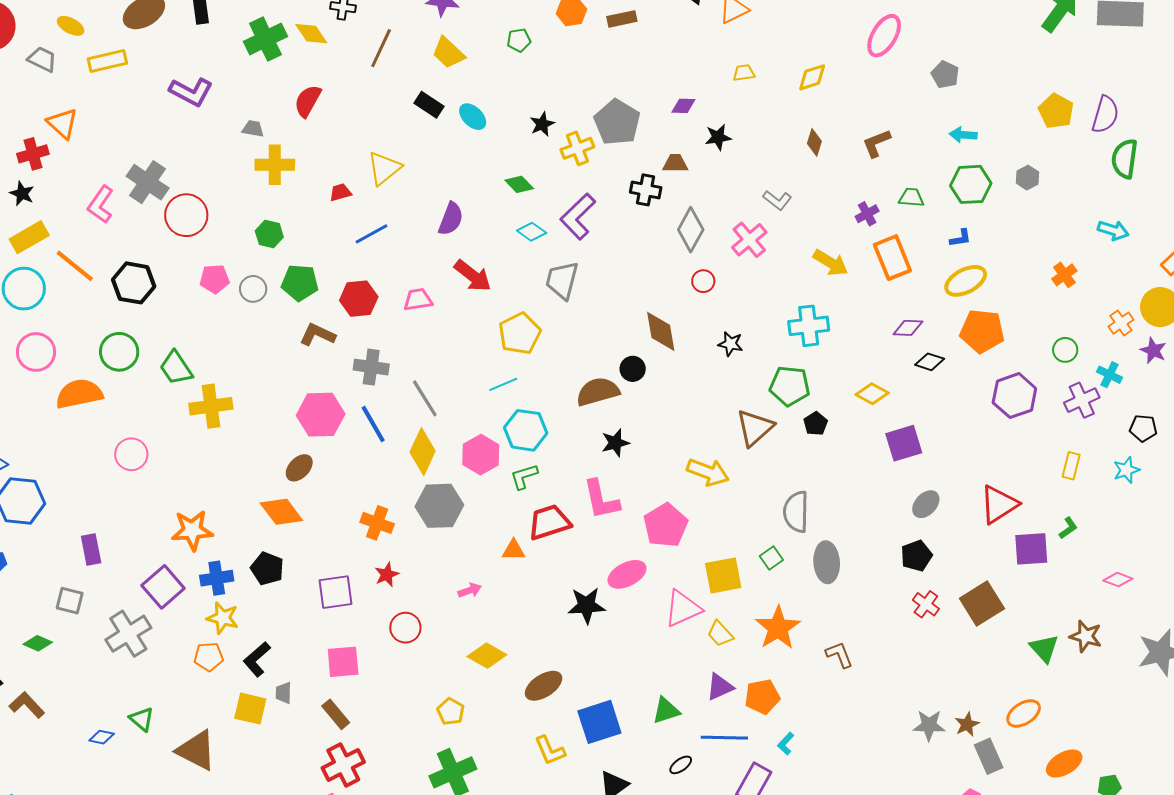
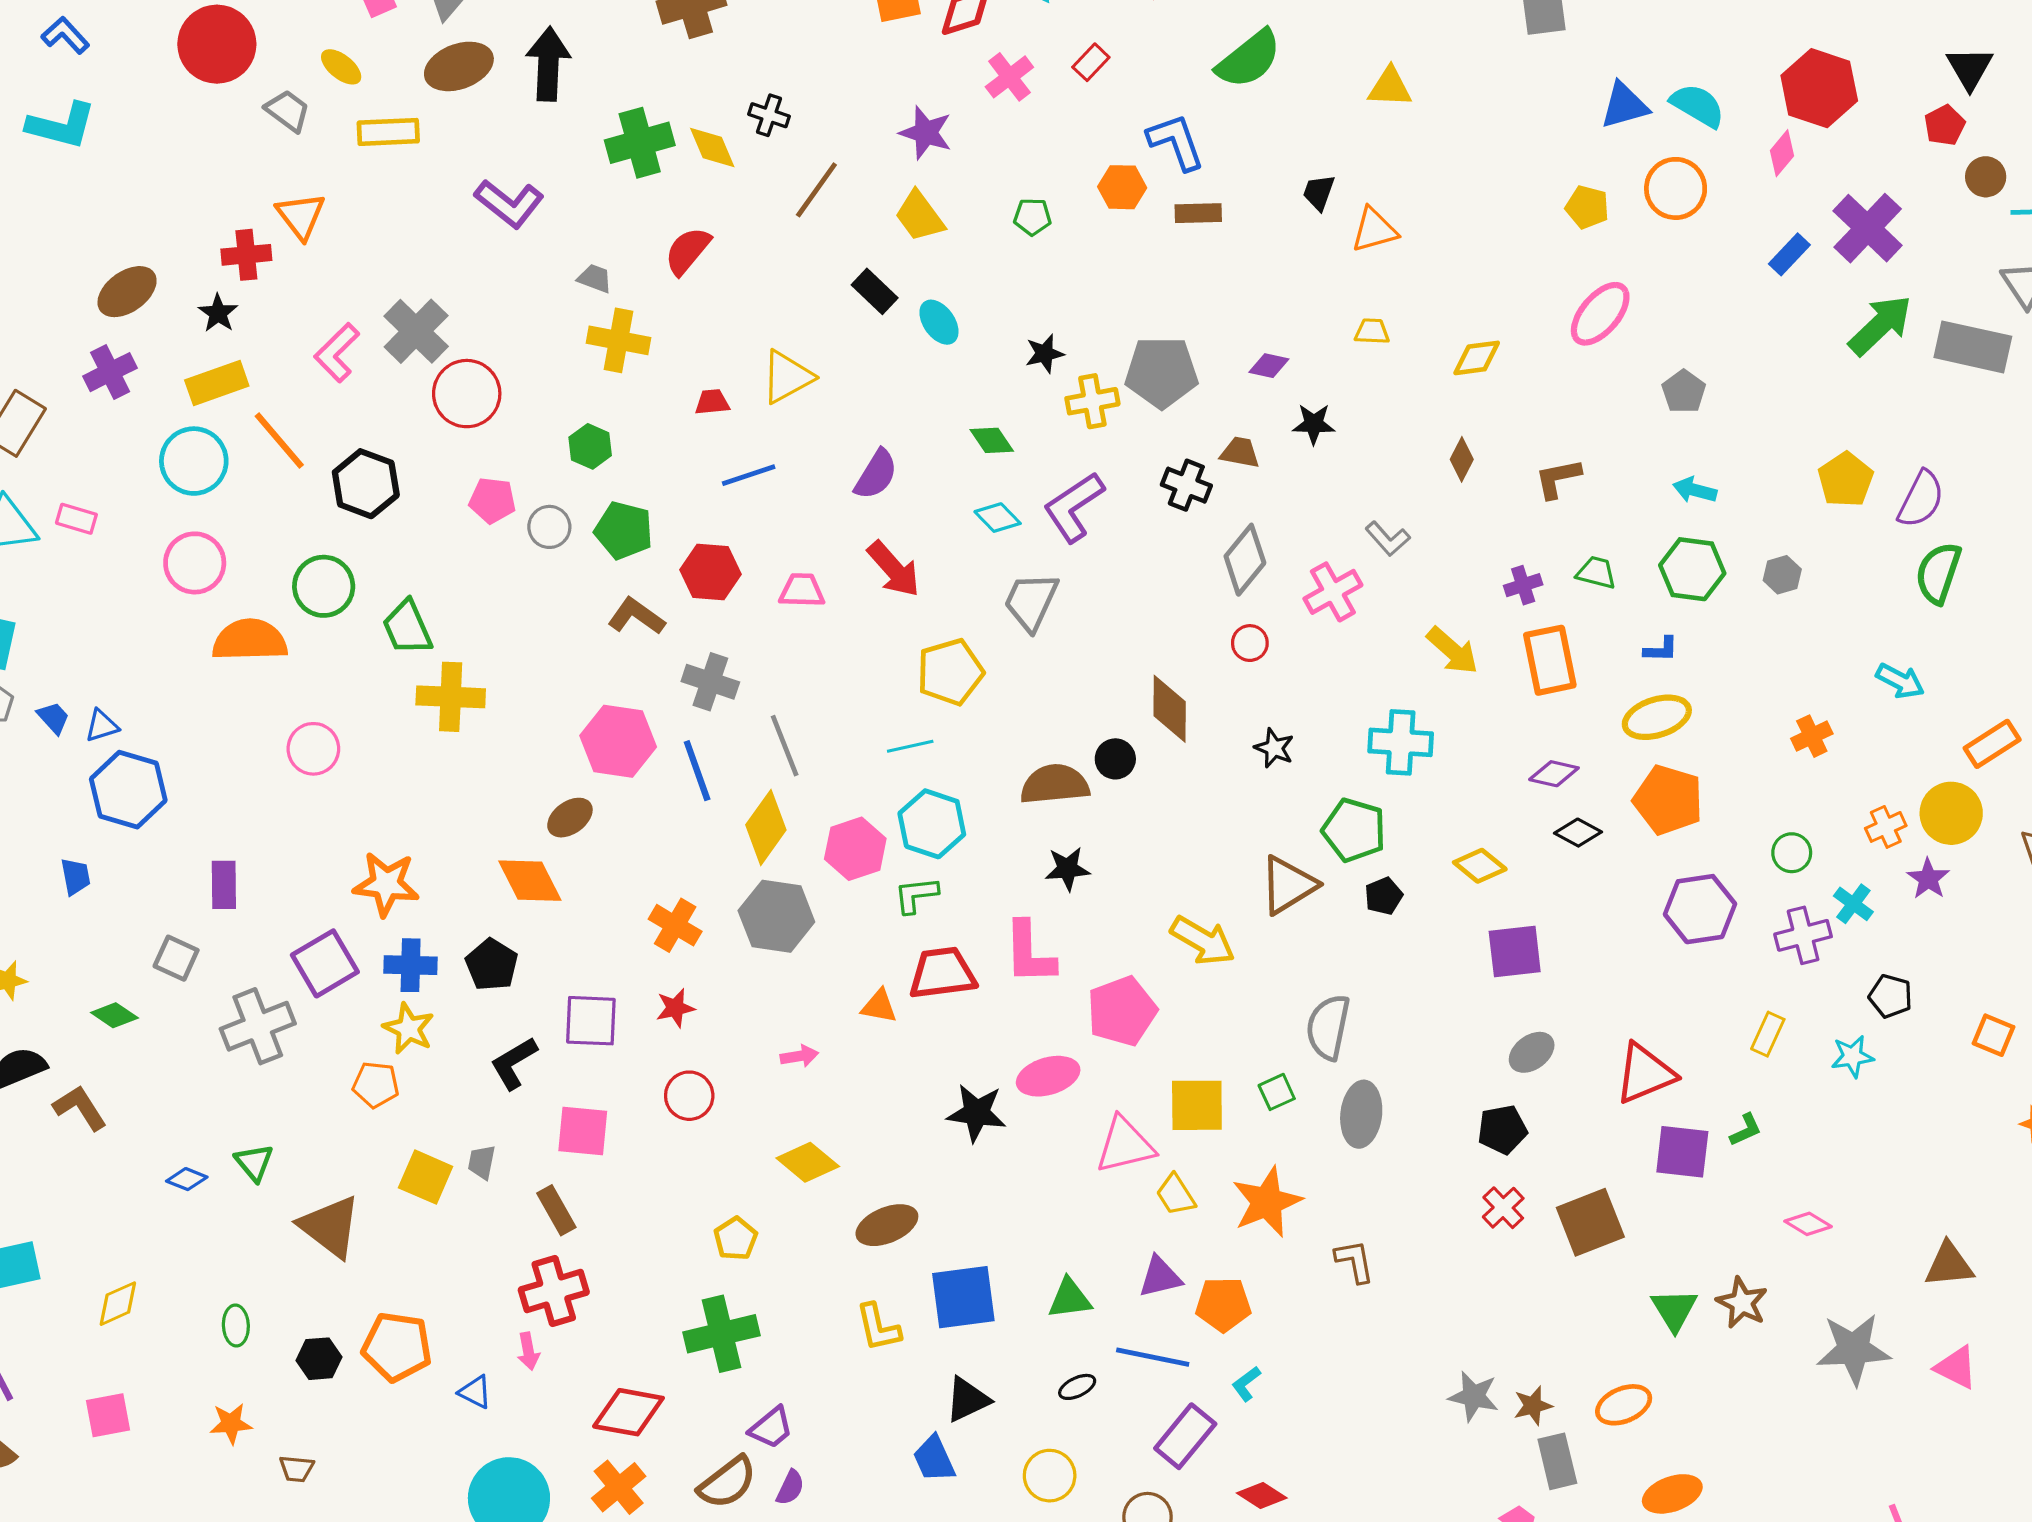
gray pentagon: (617, 122) -> (1161, 372), turned 30
black L-shape: (257, 659) -> (514, 1063), moved

